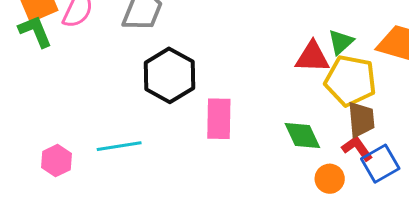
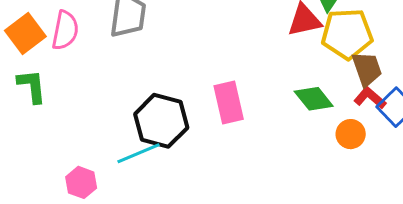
green L-shape: (35, 31) -> (32, 86), moved, turned 30
black hexagon: (169, 75) -> (161, 121), moved

